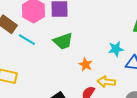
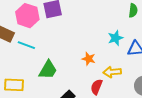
green trapezoid: (63, 41) -> (48, 70), moved, turned -30

